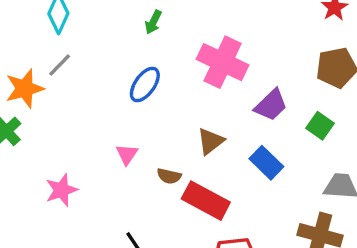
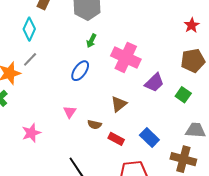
green arrow: (153, 22) -> (91, 41), moved
blue rectangle: (266, 163) -> (149, 137), moved
red rectangle: (206, 201) -> (116, 139), size x0.6

